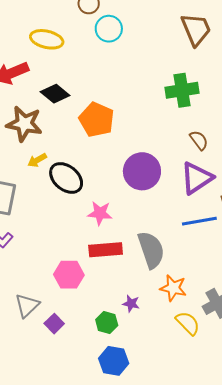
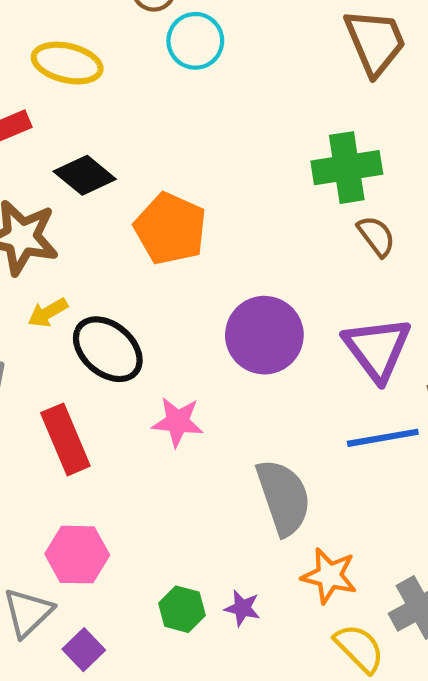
brown semicircle: (199, 140) -> (376, 236), moved
purple triangle: (197, 178) -> (377, 349), turned -33
red rectangle: (106, 250) -> (65, 439), moved, turned 72
pink hexagon: (69, 275) -> (77, 555), moved
green hexagon: (107, 322) -> (182, 609), moved

